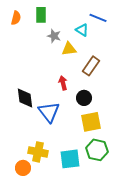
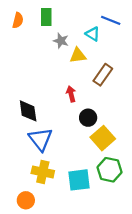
black circle: (84, 98) -> (88, 118), moved
blue triangle: (49, 112) -> (41, 139), moved
yellow square: (91, 122) -> (103, 138), turned -30
orange circle: (23, 168) -> (26, 200), moved

